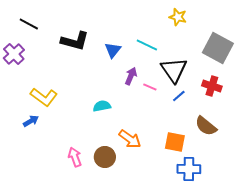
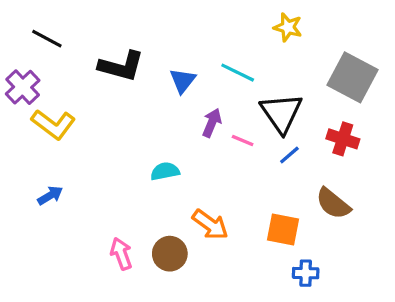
yellow L-shape: (44, 97) -> (53, 124), moved
blue cross: (189, 169) -> (306, 273), size x0.7

